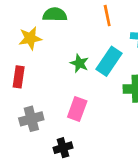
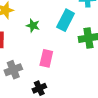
green star: (79, 63) -> (33, 26), moved

